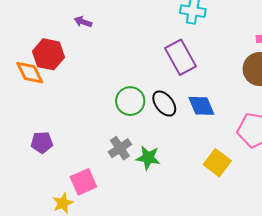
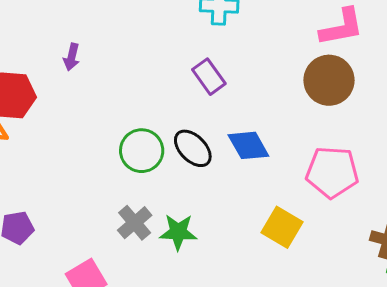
purple arrow: (83, 22) -> (72, 57), moved, turned -90
purple rectangle: (181, 57) -> (209, 77), size x0.7

